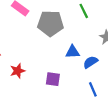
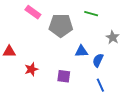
green line: (84, 11) -> (91, 14), turned -48
blue semicircle: (90, 62) -> (98, 60), turned -32

